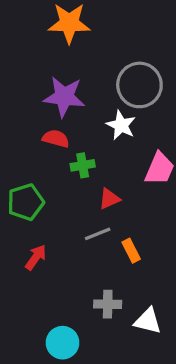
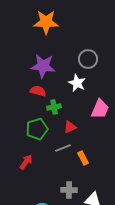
gray circle: (139, 85) -> (88, 59), size x0.7
green pentagon: (26, 202) -> (37, 129), moved

